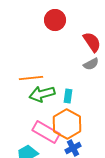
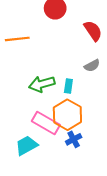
gray semicircle: (91, 64) -> (92, 66), moved
orange line: (31, 78) -> (17, 39), moved

